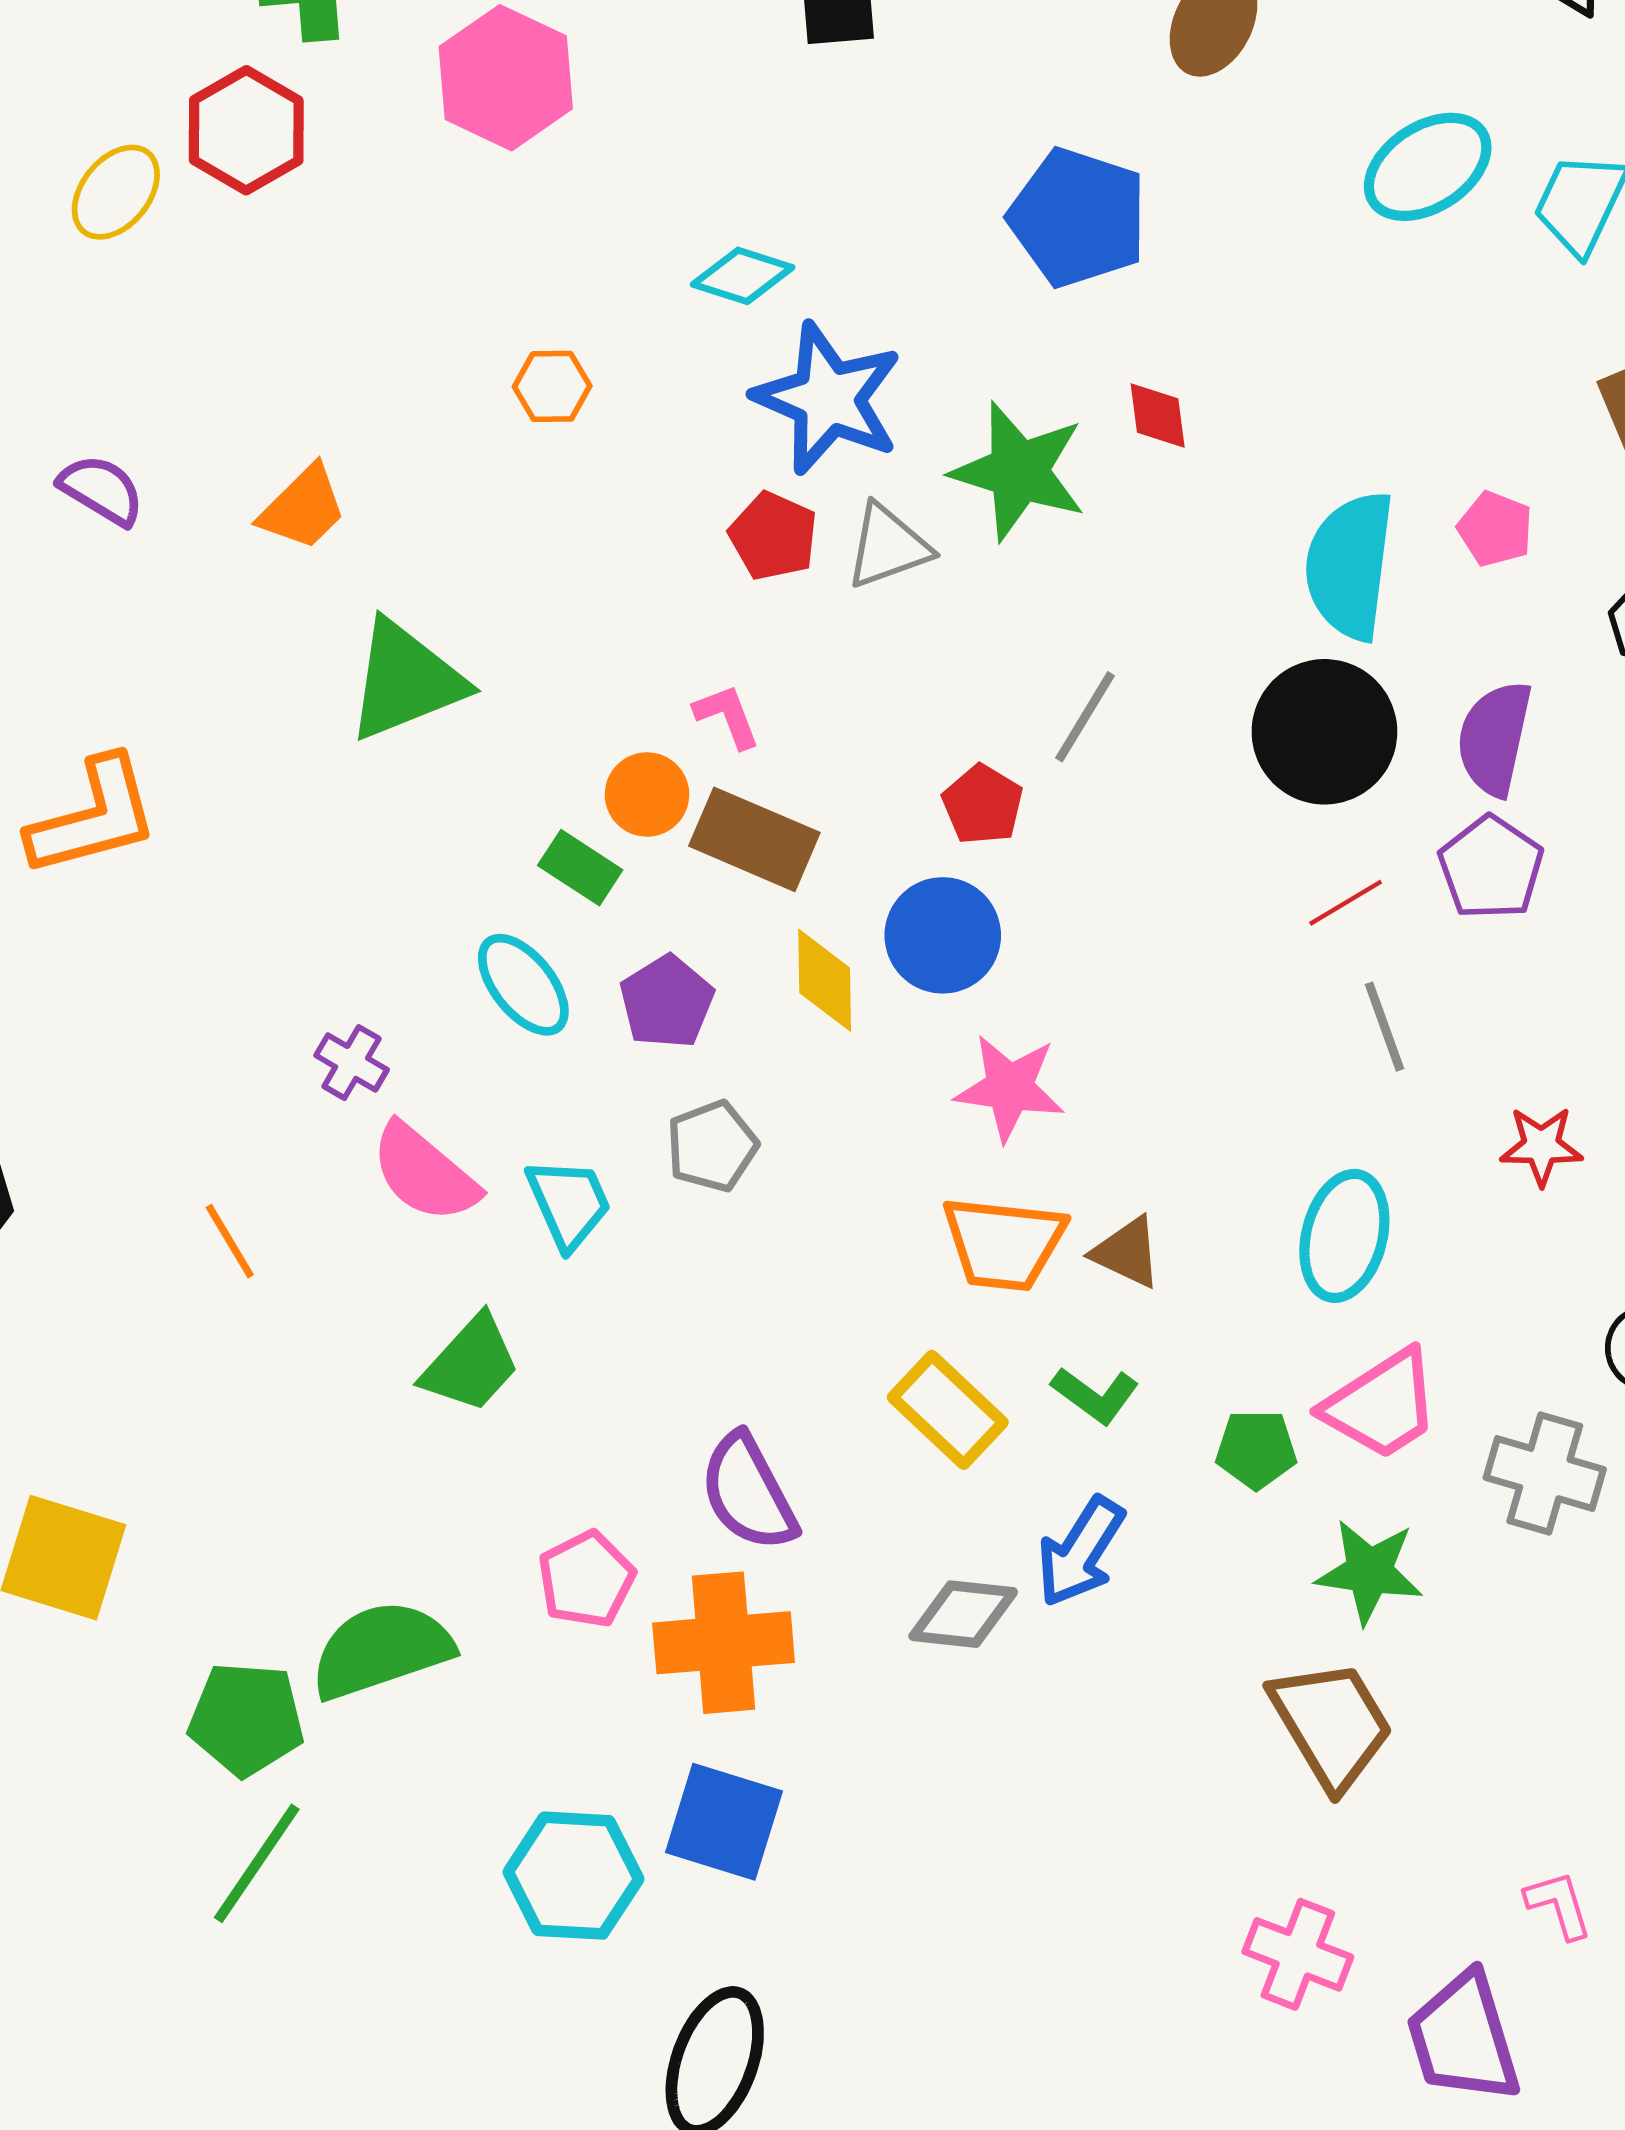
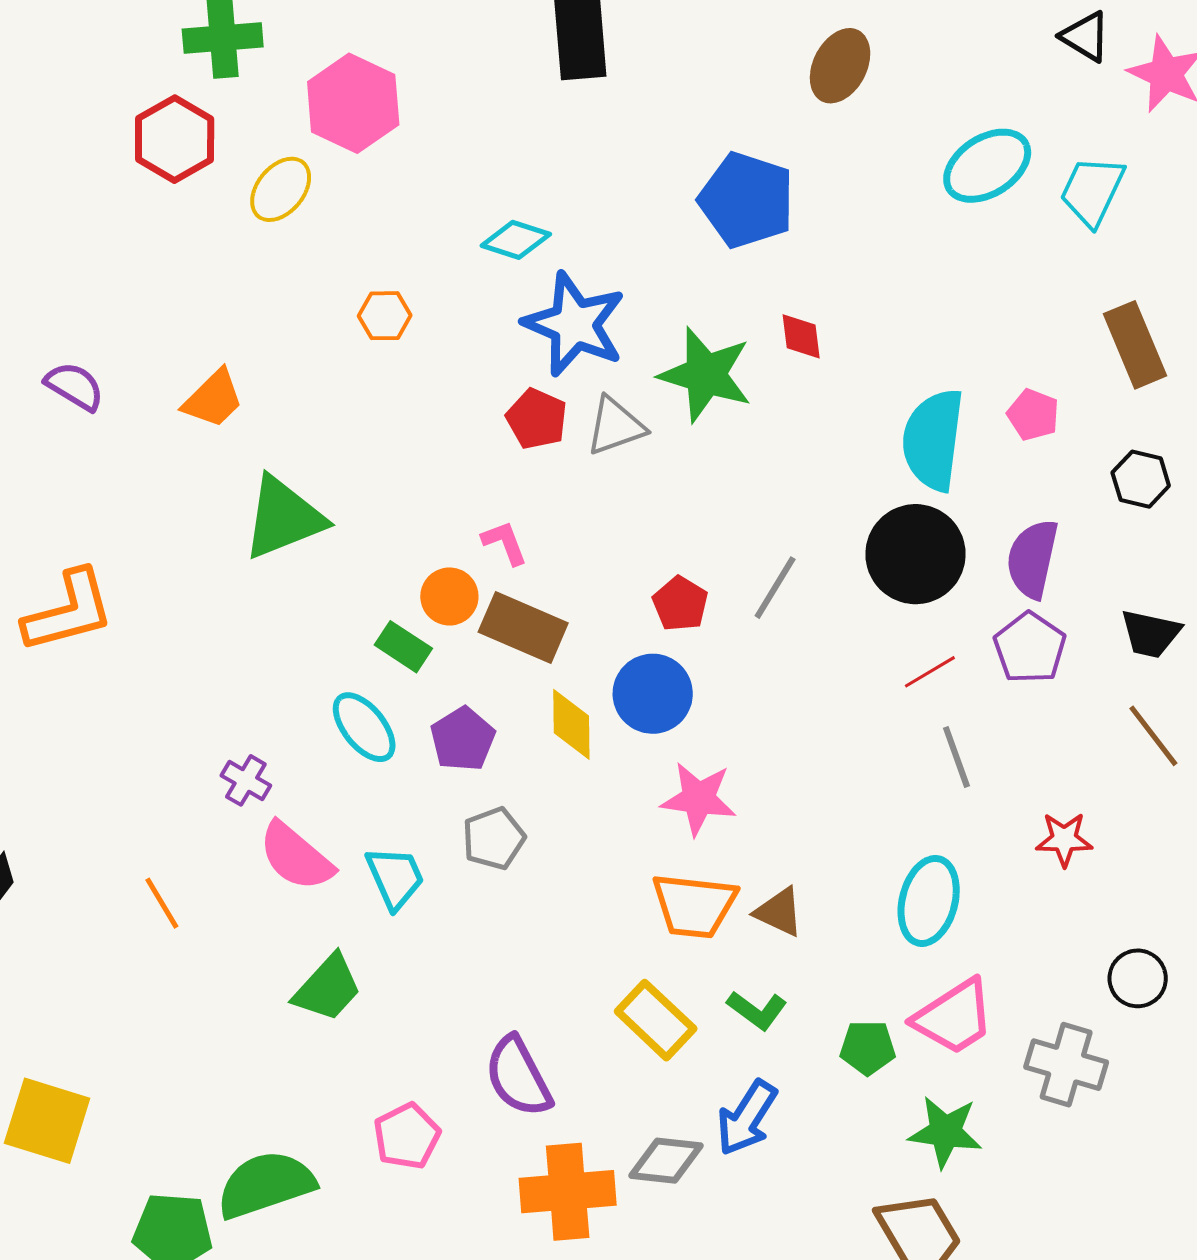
yellow ellipse: (116, 192) -> (281, 189), moved
gray line: (1085, 717) -> (775, 588), moved
orange cross: (724, 1643) -> (568, 1192), moved

